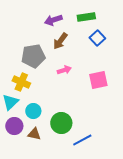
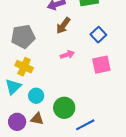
blue square: (97, 38) -> (98, 35), moved
gray pentagon: (33, 56) -> (23, 37), moved
purple circle: (14, 126) -> (17, 122), moved

